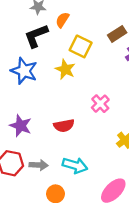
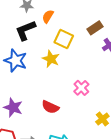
red semicircle: (64, 126) -> (50, 107), turned 36

